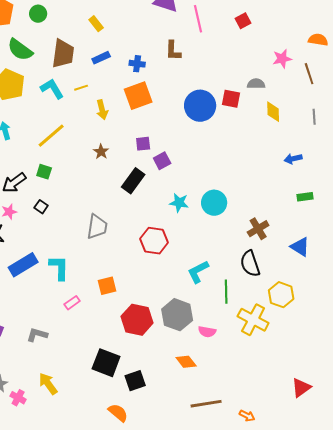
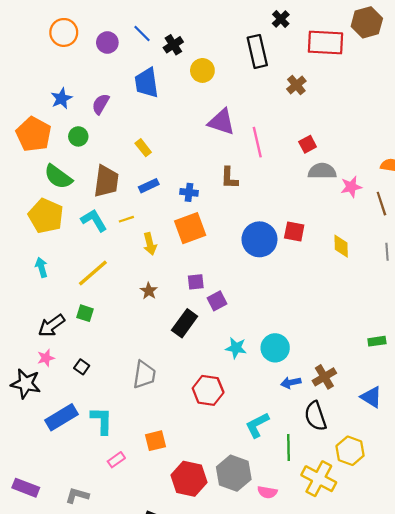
gray semicircle: (256, 84) -> (322, 171), moved, size x1.4
blue arrow: (293, 159) -> (291, 383), moved
black square: (41, 207) -> (82, 367), moved

